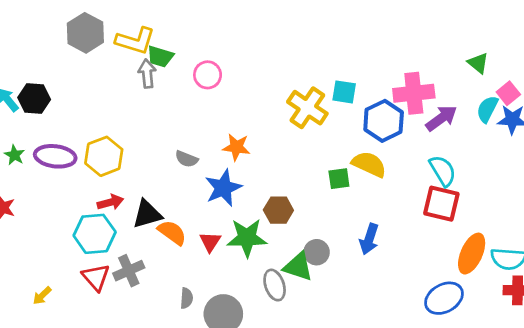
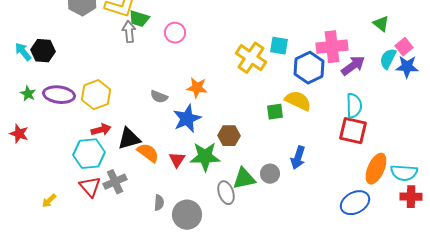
cyan semicircle: (443, 171) -> (354, 106), turned 30
gray circle: (317, 252) -> (270, 174), moved
green triangle: (298, 267) -> (244, 179), turned -30

